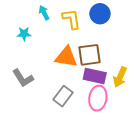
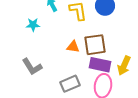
orange triangle: (66, 57) -> (73, 47), size x0.6
gray rectangle: (63, 96) -> (70, 84), turned 30

